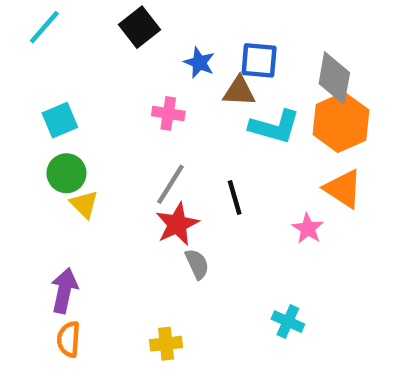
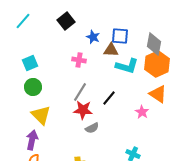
black line: (235, 198) -> (109, 98), turned 56
yellow triangle: (84, 204) -> (41, 115), moved, size x1.5
red star: (177, 224) -> (83, 110), turned 30
gray semicircle: (197, 264) -> (92, 128), turned 88

